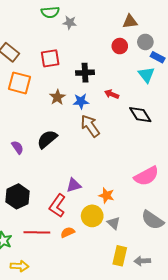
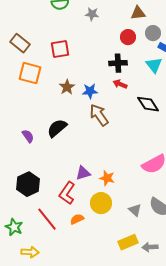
gray star: (70, 23) -> (92, 14), moved
black cross: (85, 73) -> (118, 63), moved
orange star: (106, 195) -> (107, 178), moved
gray triangle: (114, 223) -> (135, 210), moved
red line: (37, 232) -> (47, 219), turned 50
yellow rectangle: (120, 256) -> (128, 242), turned 54

